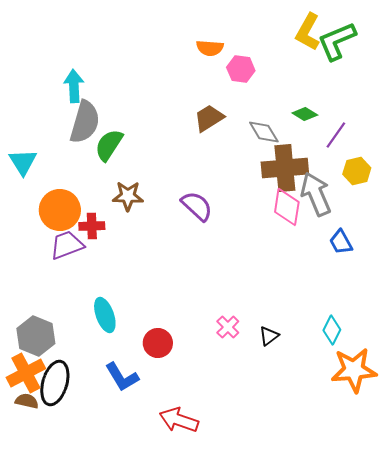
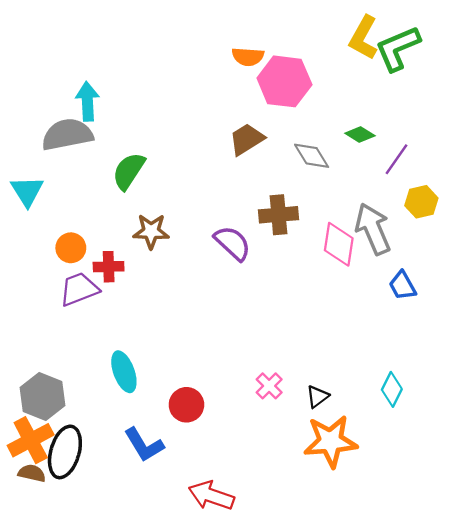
pink hexagon: (241, 69) -> (284, 81), size x1.6
gray semicircle: (85, 122) -> (67, 134), moved, turned -117
brown cross: (285, 168) -> (279, 215), moved, size x0.7
orange circle: (60, 210) -> (71, 248), size x0.6
orange star: (354, 370) -> (330, 441), moved

